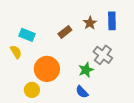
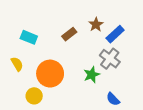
blue rectangle: (112, 21) -> (115, 34), moved, turned 48
yellow semicircle: (16, 52) -> (17, 64), moved
blue semicircle: (82, 92) -> (113, 99), moved

